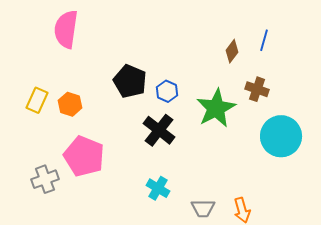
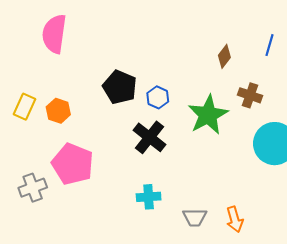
blue line: (264, 40) -> (269, 45), moved
cyan cross: (158, 188) -> (149, 197), turned -35

